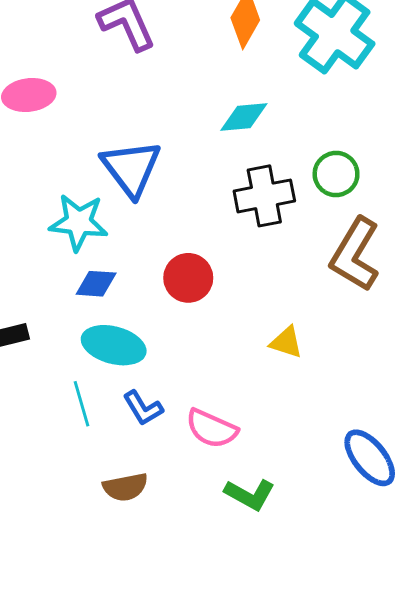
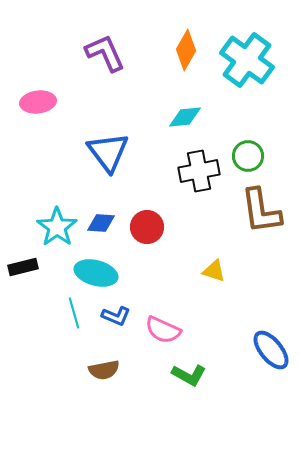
cyan star: (79, 222) -> (57, 227), moved, turned 30
brown L-shape: (355, 254) -> (261, 211), turned -39
blue diamond: (96, 284) -> (101, 223), moved
blue L-shape: (143, 408) -> (116, 316), turned -36

